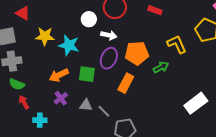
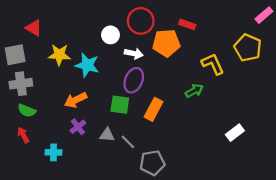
orange pentagon: (137, 53) -> (166, 43), moved
green square: (87, 74) -> (120, 105), moved
red arrow: (24, 102) -> (23, 135), moved
white rectangle: (196, 103) -> (235, 133), size x0.7

